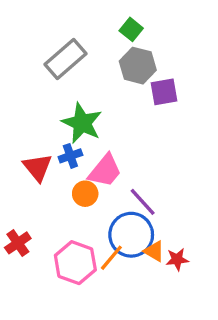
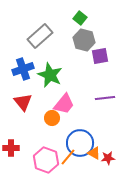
blue cross: (70, 156) -> (23, 69), moved, size x1.5
purple line: (143, 202) -> (105, 98), moved, turned -54
red cross: (18, 243) -> (11, 148), turned 35

